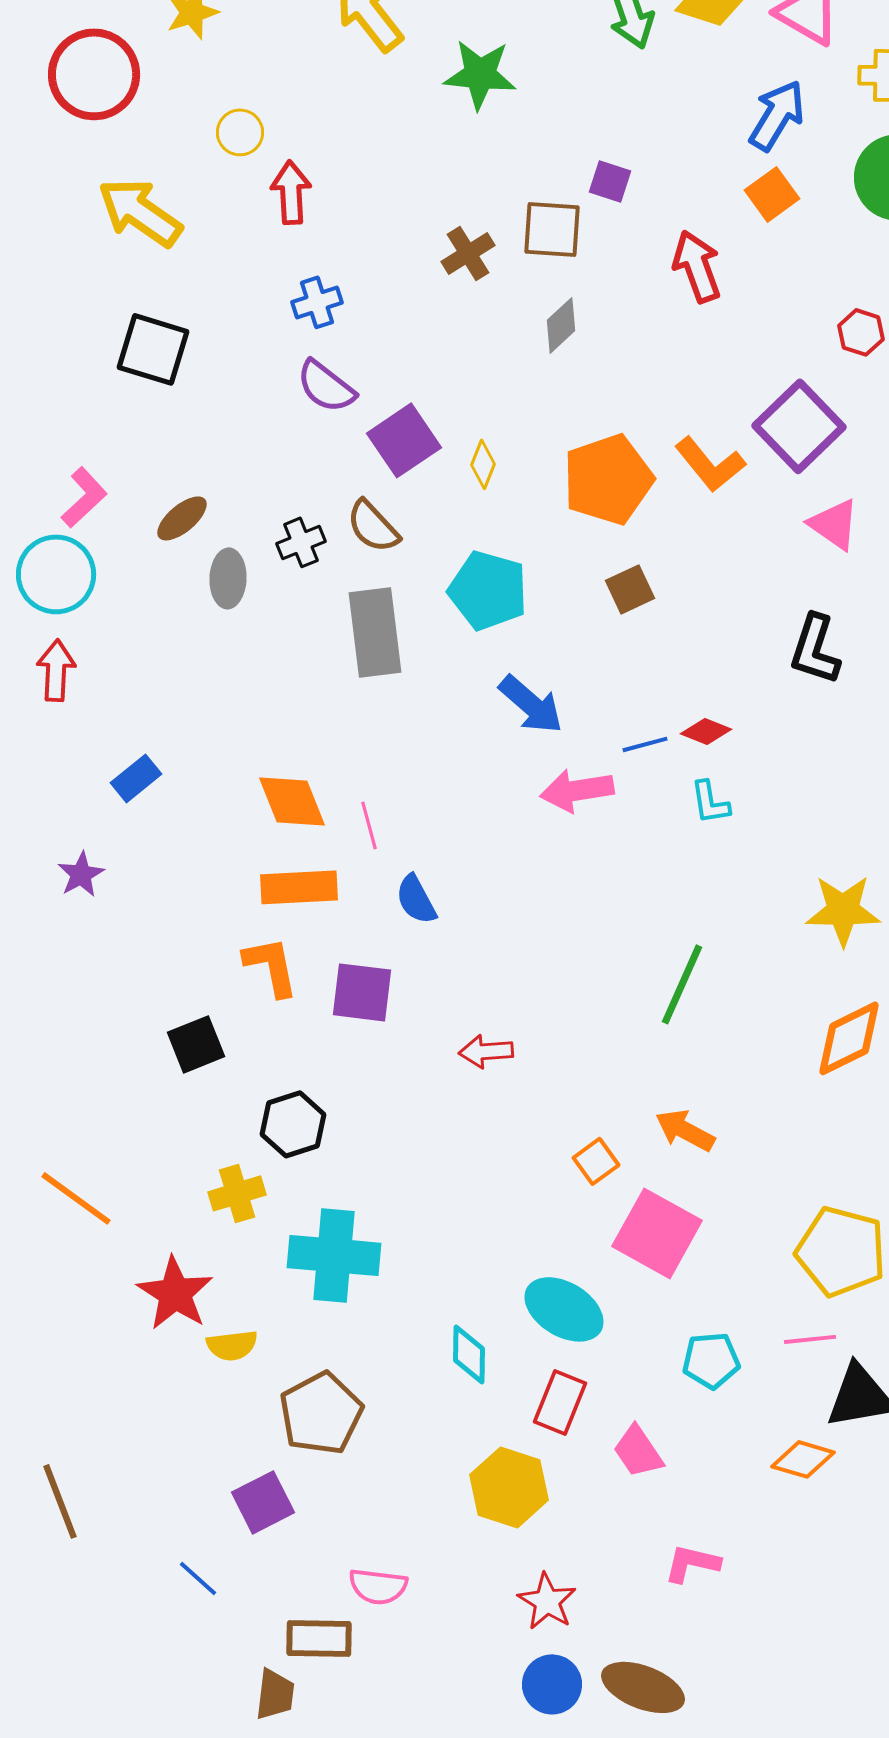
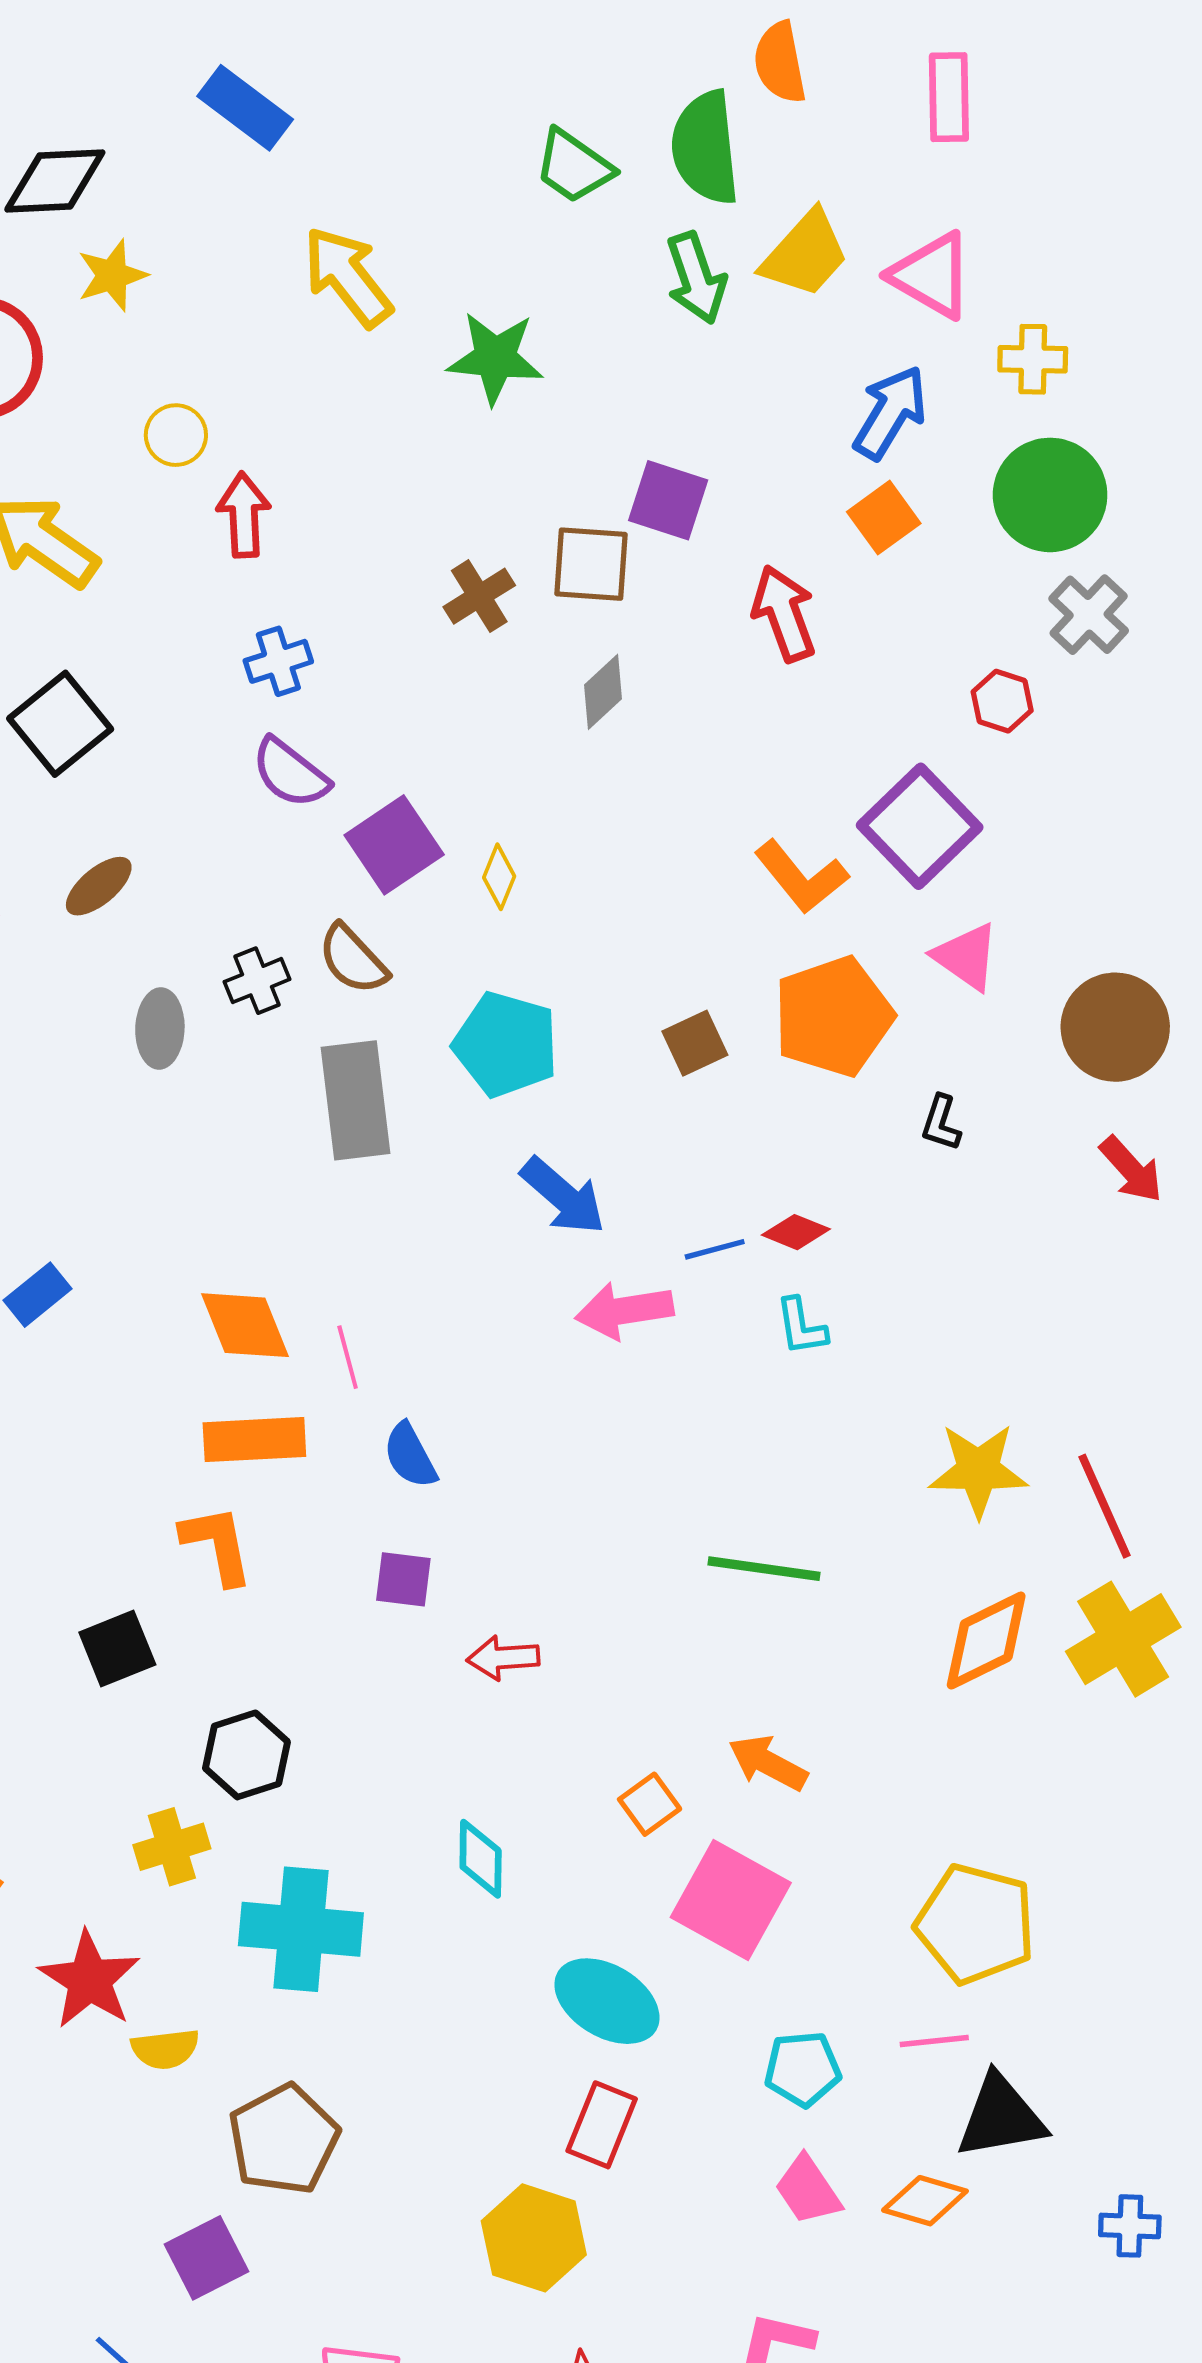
purple square: (610, 181) -> (668, 500), size x1.4
black square: (153, 349) -> (60, 724), turned 34
orange pentagon: (608, 479) -> (833, 1017), moved
brown ellipse: (182, 518) -> (99, 886), moved
black L-shape: (815, 649) -> (941, 1123), size x0.6
green line: (682, 984) -> (764, 1569), turned 74
purple square: (362, 992) -> (403, 1579), moved, size x0.7
cyan diamond: (469, 1354) -> (481, 1859), moved
pink trapezoid: (638, 1451) -> (808, 2190), moved

